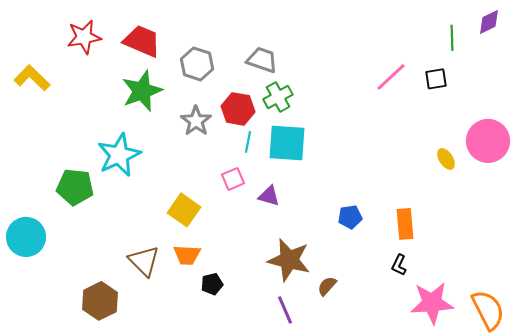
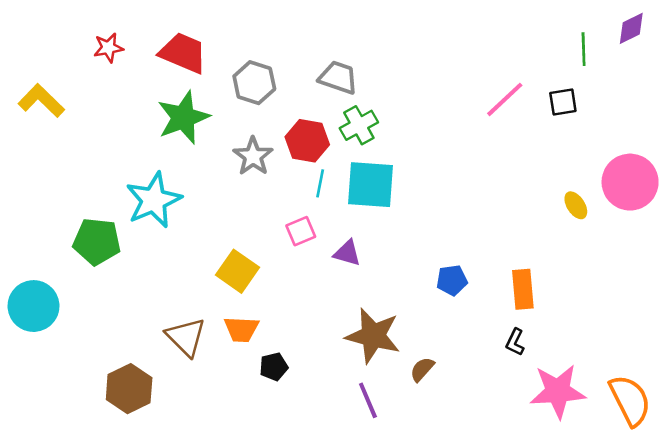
red star: (84, 37) -> (108, 48), size x0.7

